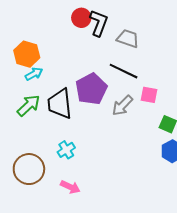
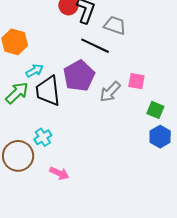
black line: (124, 71) -> (95, 46), moved
cyan arrow: (34, 74) -> (35, 71), moved
cyan cross: (66, 150) -> (43, 137), moved

